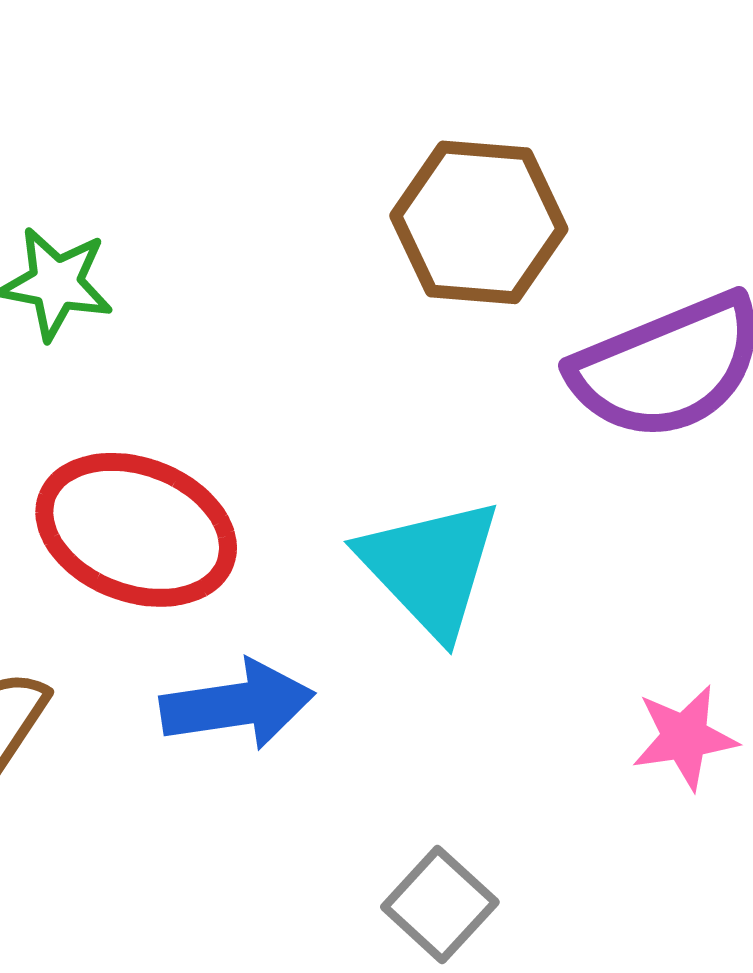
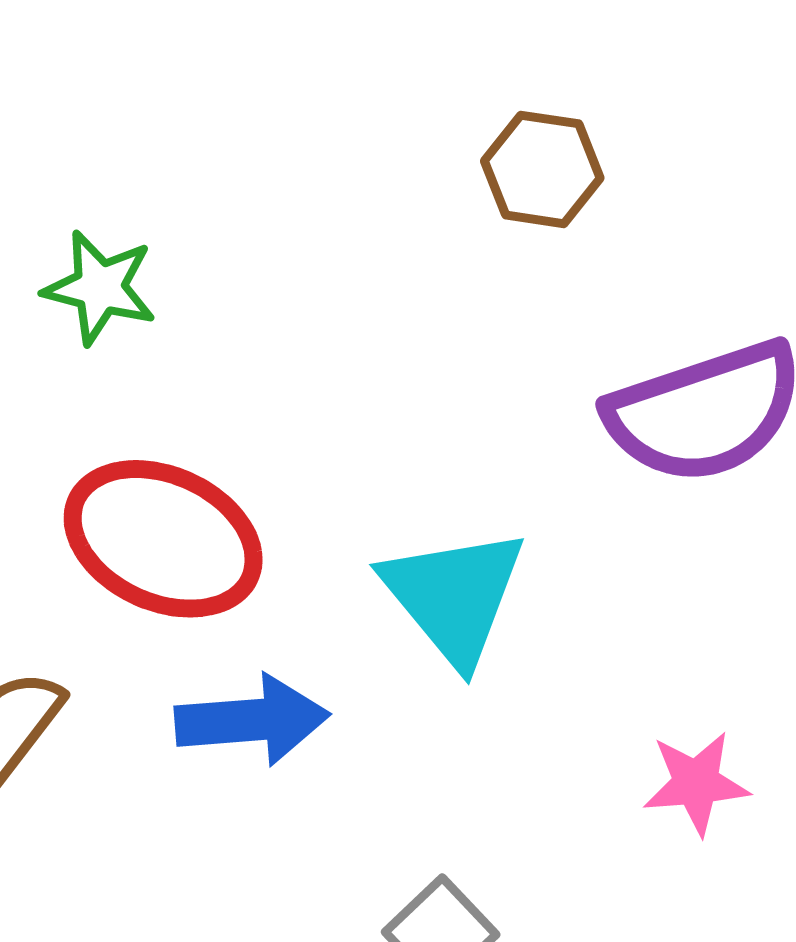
brown hexagon: (479, 222) -> (542, 169), moved, size x0.7

